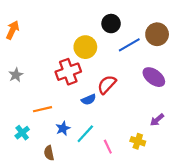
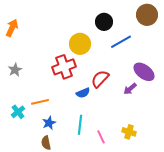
brown circle: (157, 34) -> (147, 15), moved
purple arrow: (157, 120) -> (130, 89), moved
blue star: (63, 128) -> (49, 123), moved
cyan cross: (22, 133) -> (18, 112), moved
cyan line: (85, 134) -> (80, 125), turned -36

